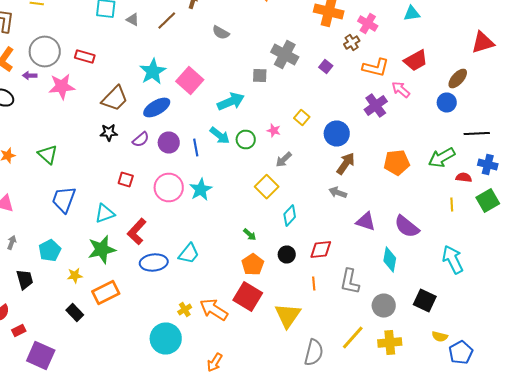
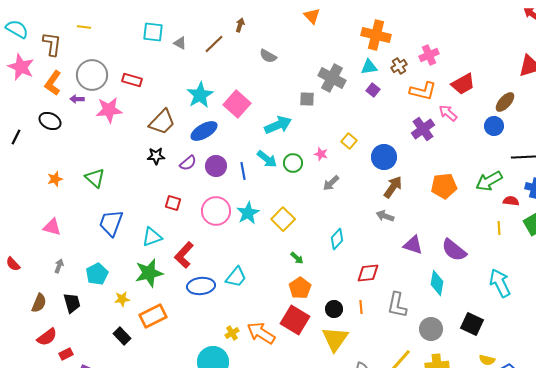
cyan triangle: (412, 14) -> (369, 67), moved
pink cross: (368, 24) -> (429, 55), moved, turned 36
yellow square: (267, 186) -> (283, 219), moved
black circle: (287, 254) -> (334, 309), moved

